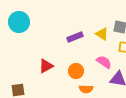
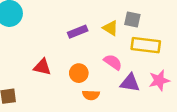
red triangle: (46, 66) -> (42, 67), turned 42

